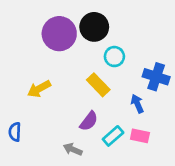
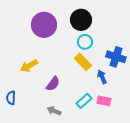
black circle: (94, 27) -> (81, 20), moved
yellow rectangle: (98, 85) -> (83, 62), moved
purple semicircle: (89, 121) -> (53, 84), moved

